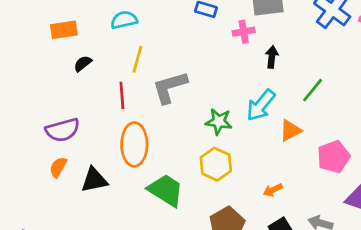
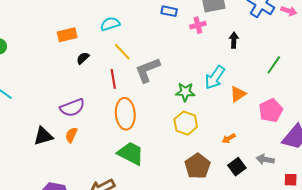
black arrow: (272, 57) -> (234, 40), moved
yellow line: (137, 59) -> (122, 52), turned -54
green line: (313, 90) -> (274, 65), moved
black triangle: (94, 180) -> (43, 136), moved
green trapezoid: (166, 190) -> (131, 153), moved

